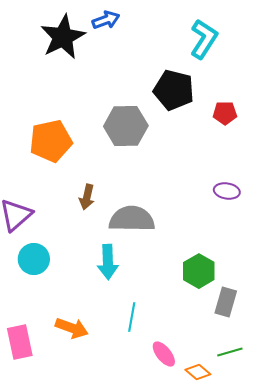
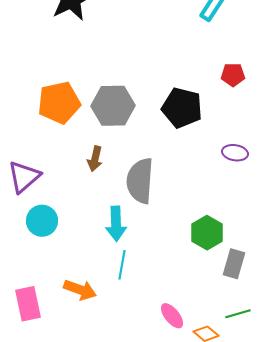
black pentagon: (174, 90) -> (182, 108), moved
gray hexagon: (126, 126) -> (113, 106), moved
gray semicircle: (132, 219) -> (140, 181), turned -87
cyan line: (132, 317) -> (122, 265), moved

